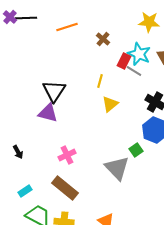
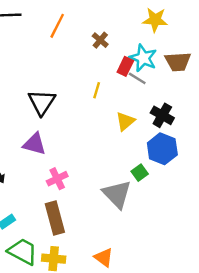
orange line: (67, 27) -> (57, 26), turned -45
yellow triangle: (110, 104) -> (125, 121), moved
purple triangle: (48, 113) -> (35, 144), moved
brown rectangle: (65, 188) -> (55, 218), turned 36

